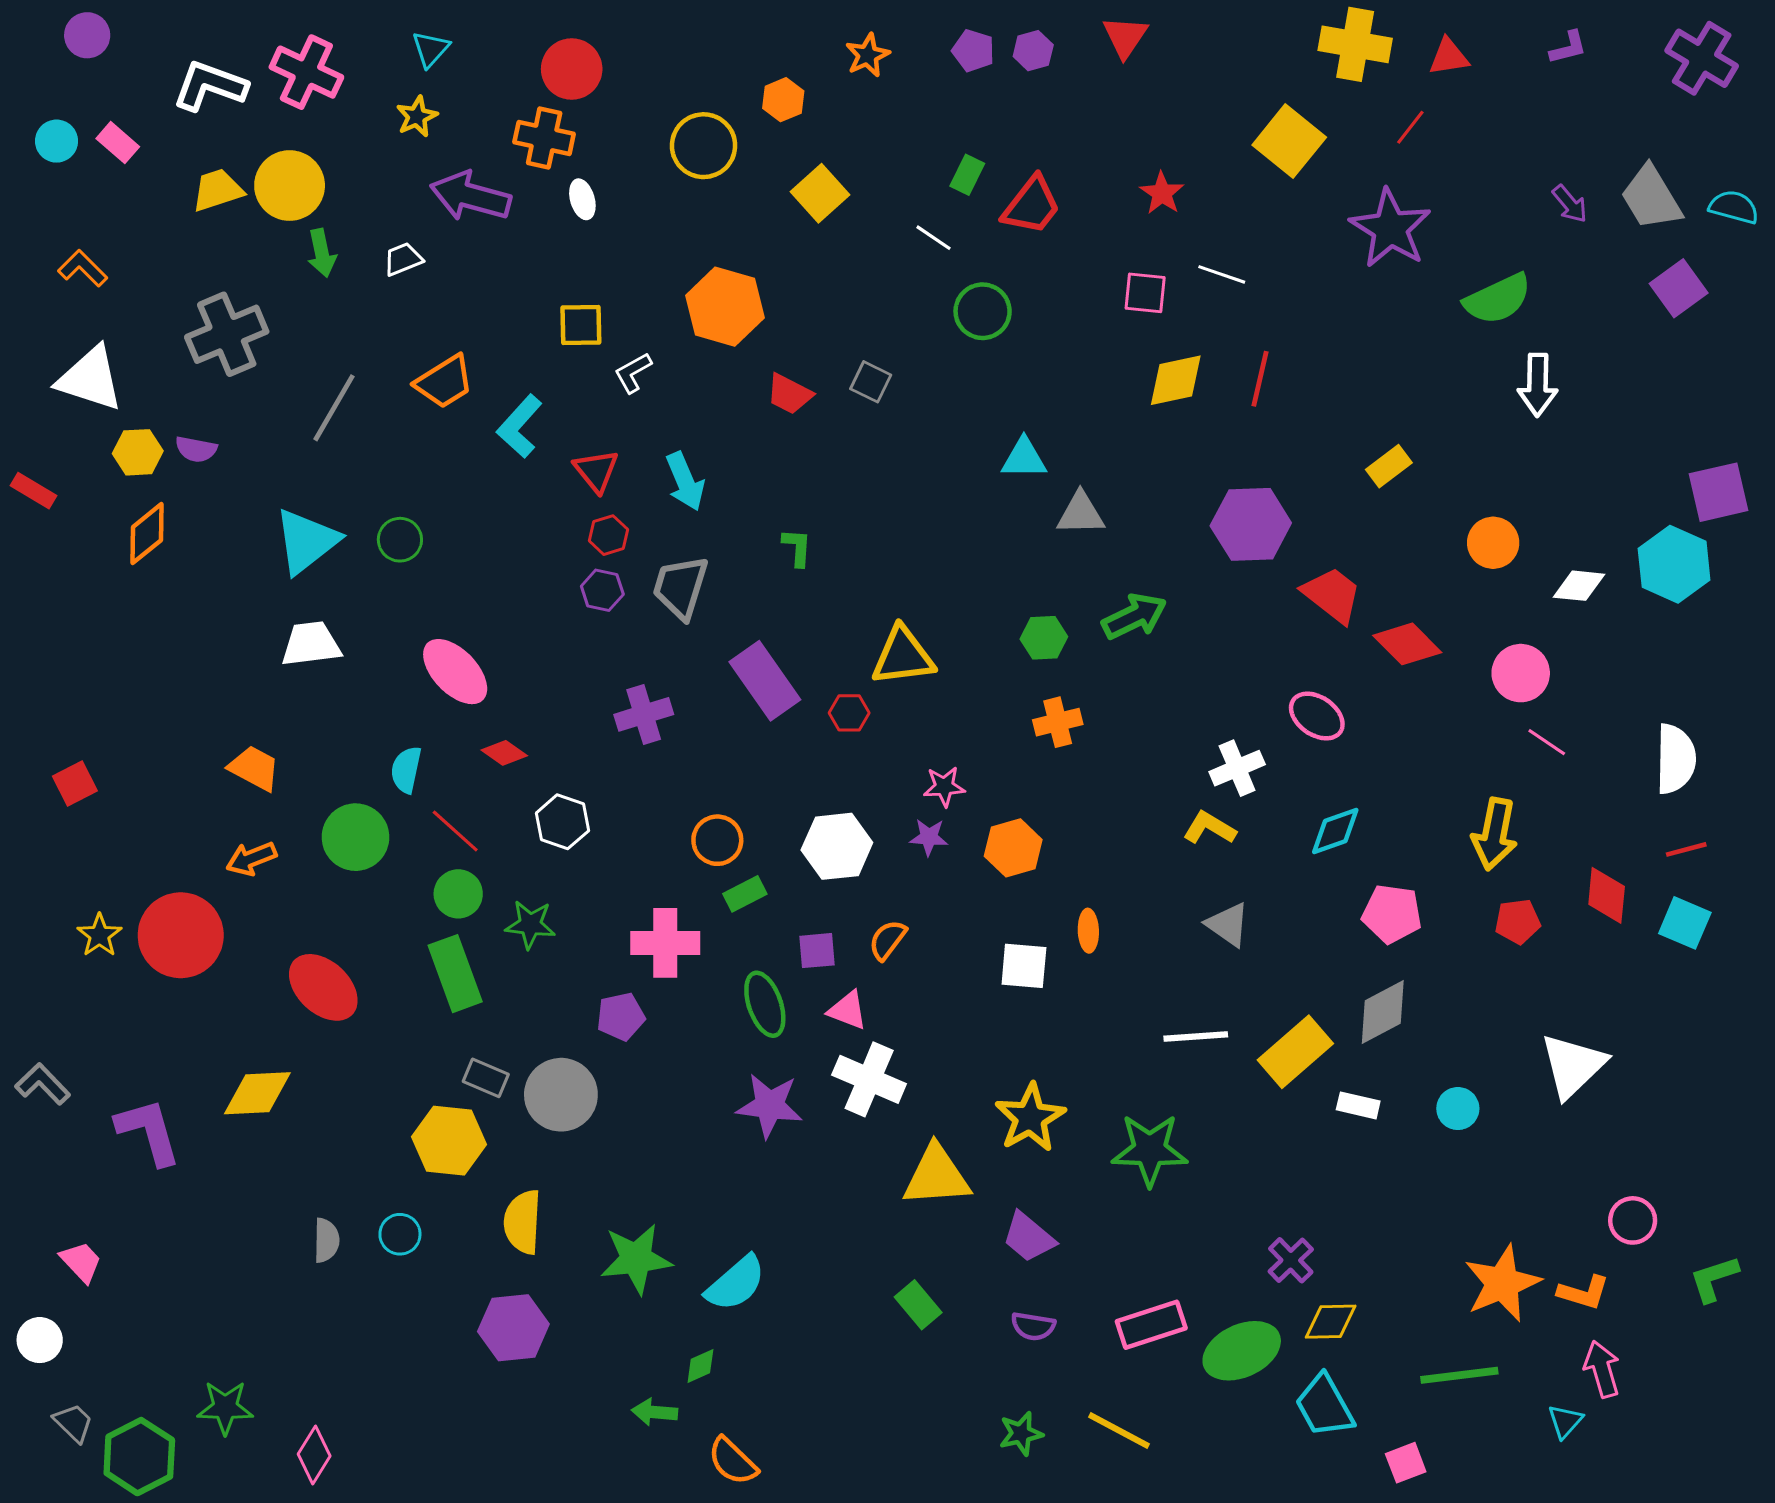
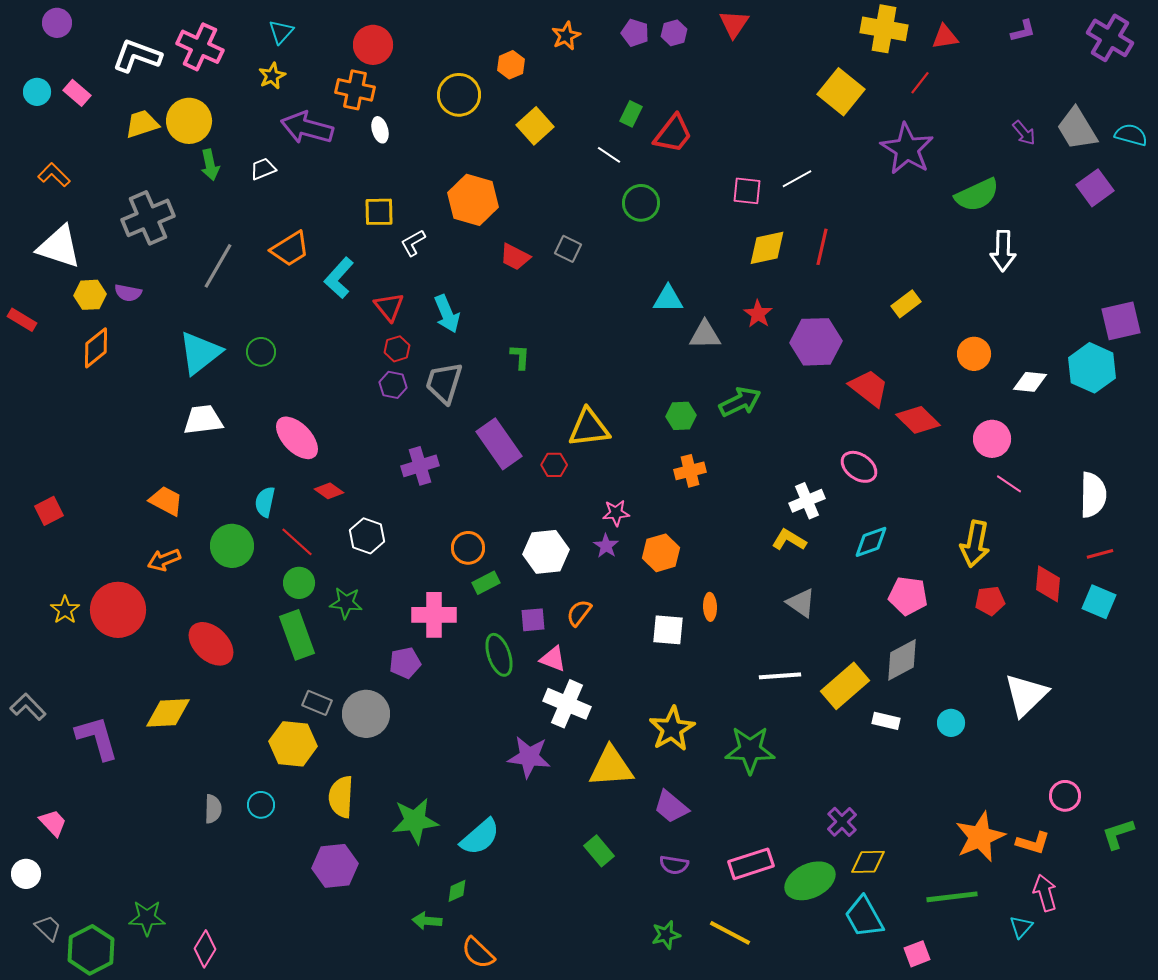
red star: (1162, 193) -> (758, 314), moved
white line: (1222, 274) -> (797, 179), turned -48
purple star: (929, 837) -> (606, 546), turned 30
purple star: (769, 1105) -> (529, 757), moved

